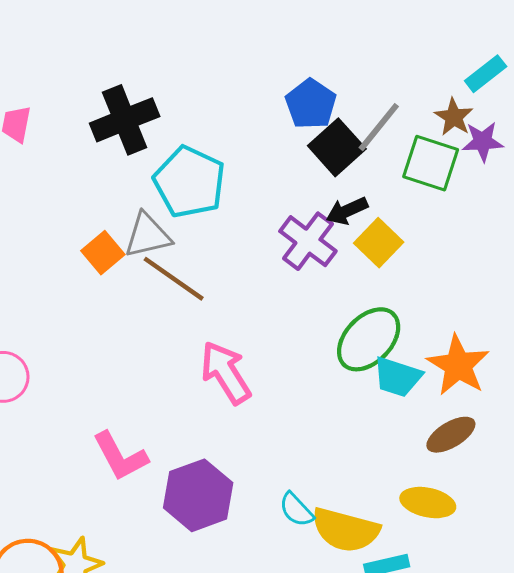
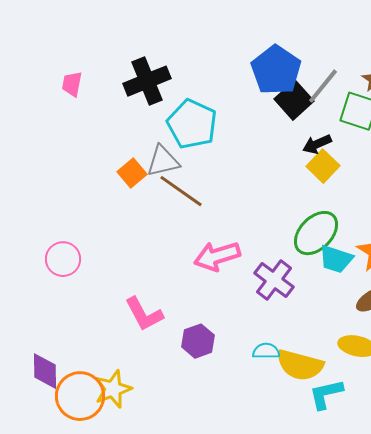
blue pentagon: (311, 104) -> (276, 70), size x1.4
black arrow: (347, 211) -> (317, 144), moved
purple cross: (308, 241) -> (274, 280), moved
pink arrow: (226, 373) -> (217, 256), turned -75
purple hexagon: (198, 495) -> (198, 341), size x0.7
cyan semicircle: (296, 510) -> (266, 351), turned 132

